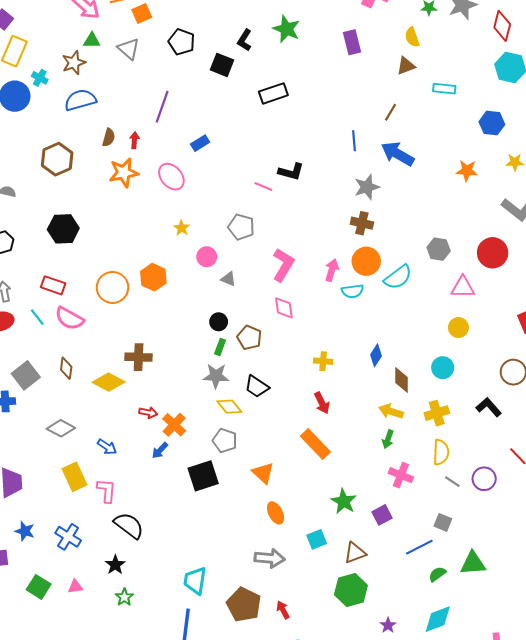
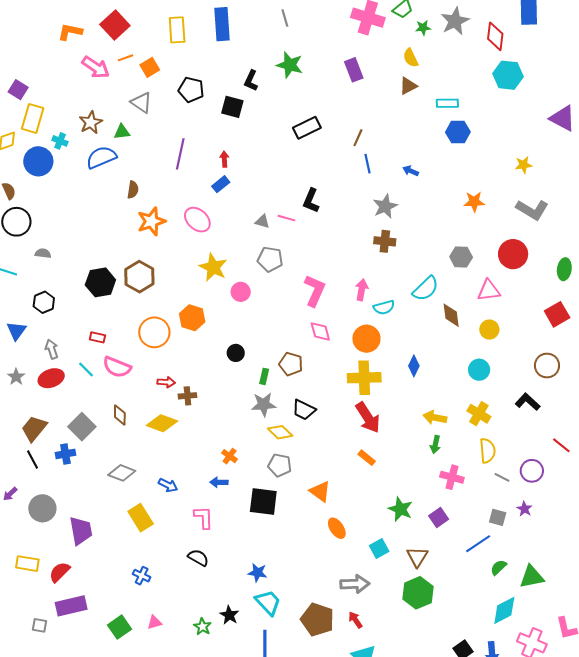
green triangle: (92, 41) -> (122, 132), moved
black rectangle: (273, 93) -> (307, 128), moved
brown line: (391, 112) -> (358, 138), moved
blue hexagon: (492, 123) -> (458, 132), moved
red arrow: (134, 140) -> (224, 159), moved
blue arrow: (398, 154) -> (411, 171), size x0.5
brown hexagon: (57, 159) -> (139, 277), moved
orange star: (467, 171) -> (474, 202), moved
black L-shape: (291, 172) -> (311, 201), turned 105
yellow star: (182, 228) -> (213, 267), size x1.8
orange circle: (366, 261) -> (366, 339), moved
gray triangle: (228, 279) -> (262, 221), moved
red rectangle: (53, 285) -> (97, 337), size x0.7
black circle: (219, 322) -> (236, 353), moved
brown cross: (139, 357) -> (187, 396), size x0.7
yellow cross: (323, 361) -> (364, 378), size x1.8
brown diamond: (402, 380) -> (451, 315), moved
red arrow: (322, 403) -> (368, 418), size x1.5
red arrow: (148, 413) -> (166, 382), moved
yellow cross: (437, 413) -> (479, 414), turned -35
orange cross: (174, 425) -> (230, 456), size x0.7
orange rectangle: (315, 444) -> (367, 458), size x0.6
blue arrow: (160, 450) -> (219, 482), turned 54
black square: (203, 476) -> (263, 501), turned 32
pink L-shape: (106, 491) -> (204, 518), moved
black semicircle: (129, 525) -> (198, 558), size x0.7
blue star: (25, 531) -> (258, 573), moved
blue cross: (68, 537) -> (142, 576), size x0.7
brown triangle: (355, 553) -> (417, 557), turned -30
gray arrow: (270, 558) -> (355, 584), moved
green triangle: (473, 563) -> (532, 577), moved
black star: (115, 565) -> (229, 615), moved
cyan trapezoid: (195, 581) -> (268, 602), turned 136
green square: (39, 587) -> (119, 627), turned 30
purple star: (388, 625) -> (524, 509), moved

